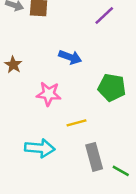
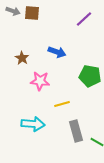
brown star: (13, 65) -> (22, 58), moved

